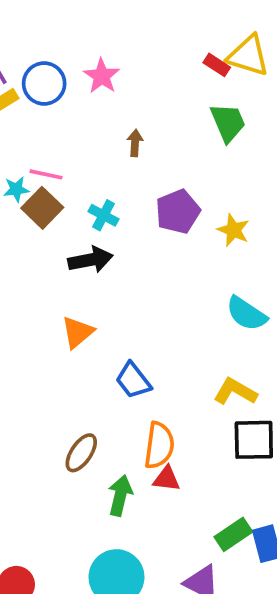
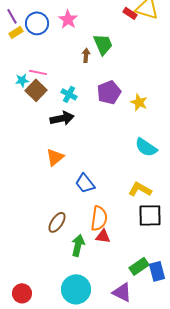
green trapezoid: (228, 122) -> (103, 44), moved

